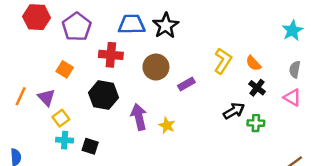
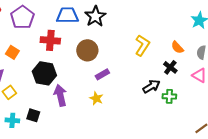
orange semicircle: (253, 63) -> (177, 47), moved
purple rectangle: (186, 84) -> (102, 74), moved
purple arrow: (139, 117) -> (60, 95), moved
cyan cross: (65, 140) -> (12, 120), moved

